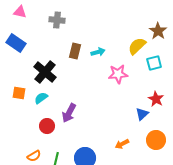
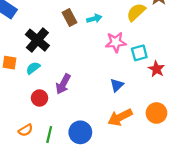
brown rectangle: (75, 51) -> (70, 18), turned -42
cyan square: (154, 63) -> (139, 53), moved
blue triangle: (142, 114) -> (117, 85), moved
orange arrow: (122, 144) -> (120, 117), size x1.6

